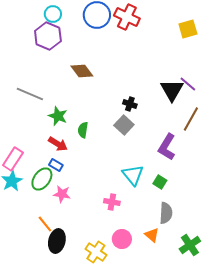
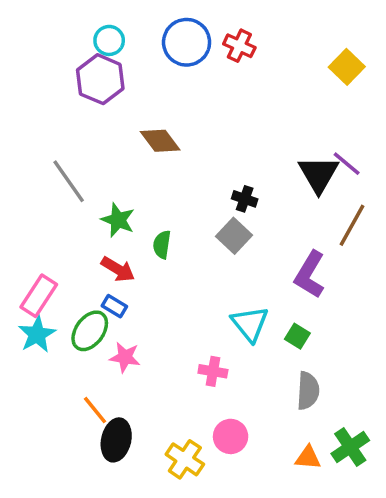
red cross: (127, 17) -> (239, 46), size x0.7
yellow square: (188, 29) -> (347, 67), turned -30
gray line: (30, 94) -> (69, 181), turned 32
orange triangle: (152, 235) -> (308, 458), moved, turned -35

